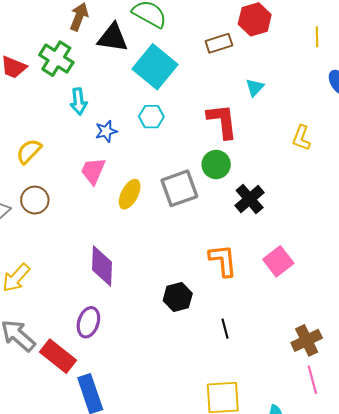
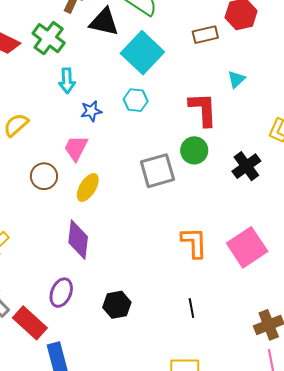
yellow ellipse: (130, 194) -> (88, 188), moved
black cross: (250, 199) -> (246, 166), moved
brown circle: (35, 200) -> (44, 176), moved
pink square: (278, 261) -> (247, 247), size x1.4
black hexagon: (178, 297) -> (117, 305), moved

